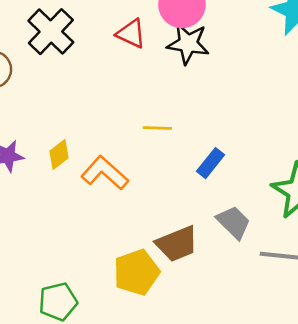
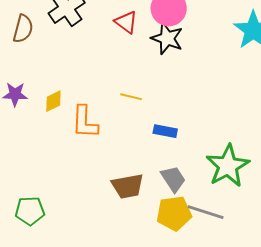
blue rectangle: (211, 163) -> (165, 131), turned 50
orange L-shape: (105, 173) -> (85, 122), turned -141
yellow pentagon: (137, 272) -> (174, 213), moved

